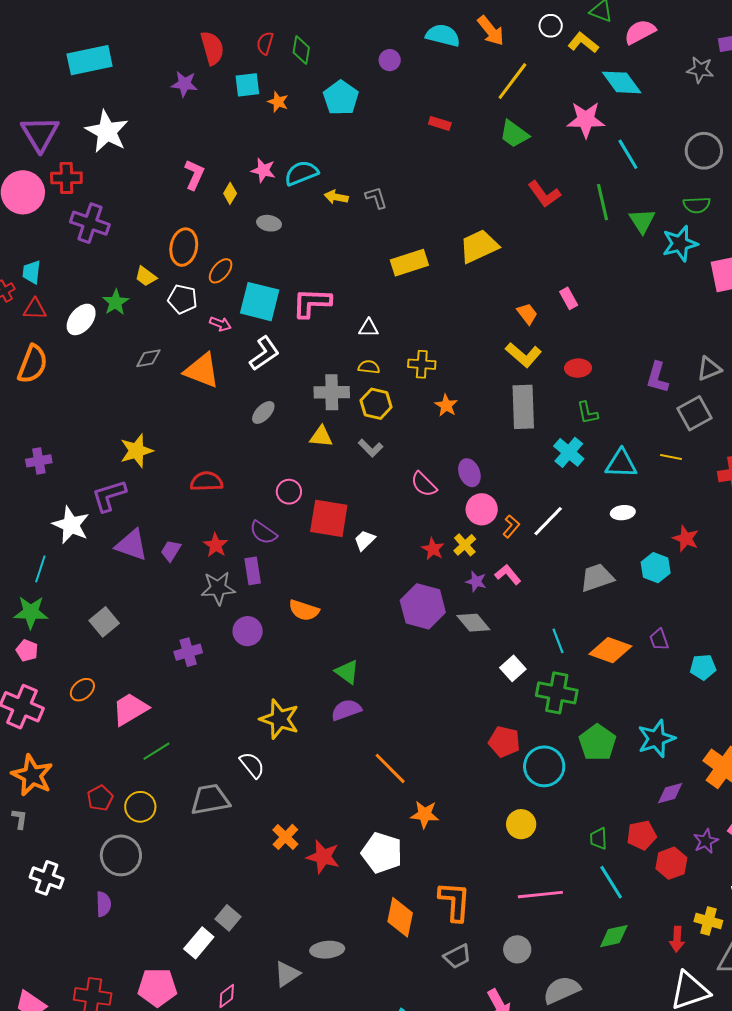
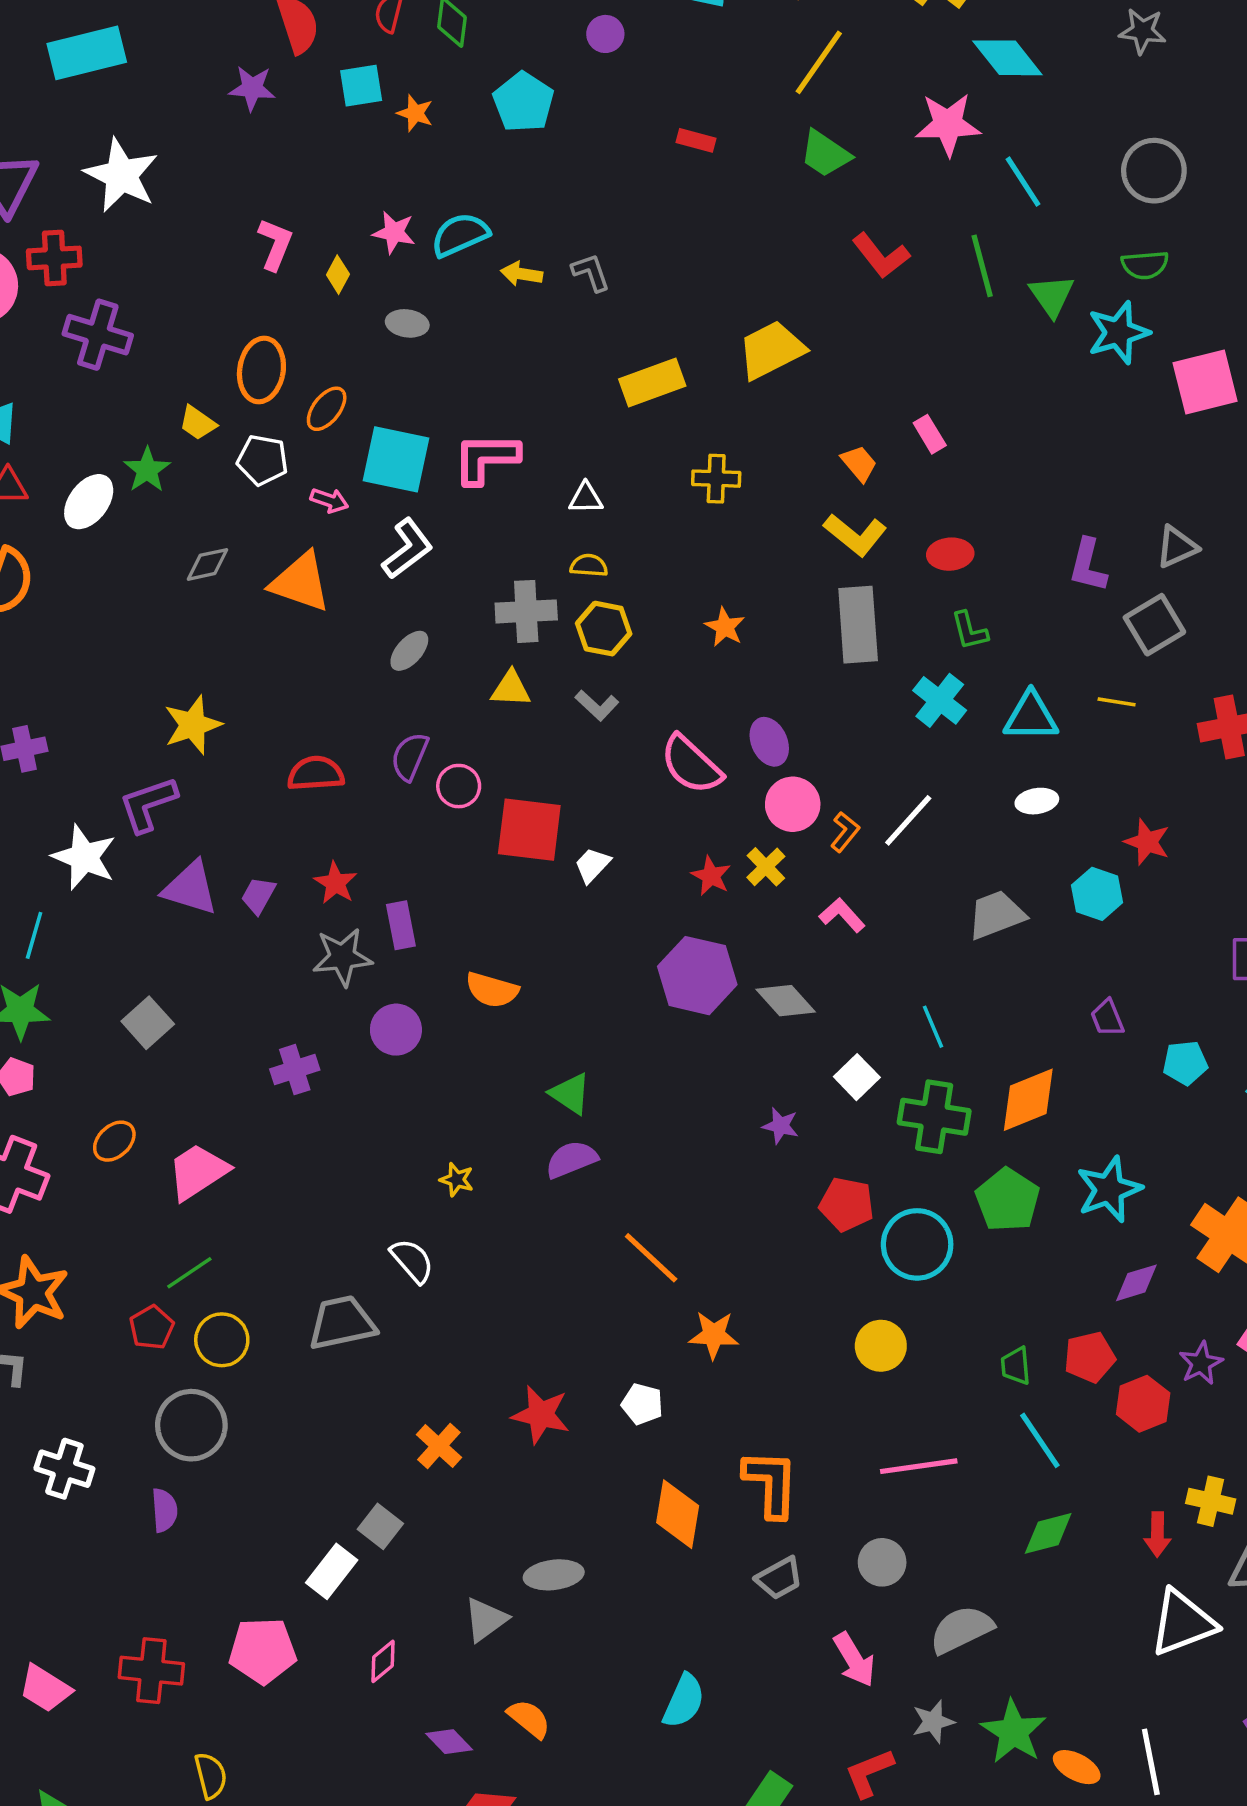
yellow cross: (422, 364) -> (716, 479), moved
pink semicircle: (424, 484) -> (691, 765), size x1.4
purple semicircle: (263, 533) -> (410, 757), moved, turned 80
purple star: (476, 582) -> (780, 1126), moved
orange diamond: (610, 650) -> (1028, 1100), moved, turned -39
yellow star: (279, 719) -> (457, 1180), size x0.5
green line: (156, 751) -> (189, 1273), moved
orange cross: (285, 837) -> (439, 1446), moved
white pentagon: (382, 853) -> (642, 1404), size x0.6

